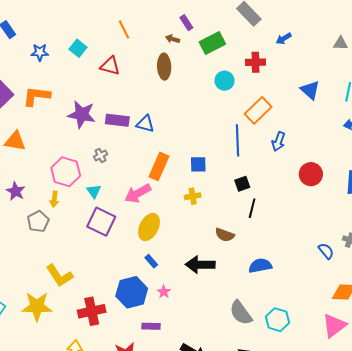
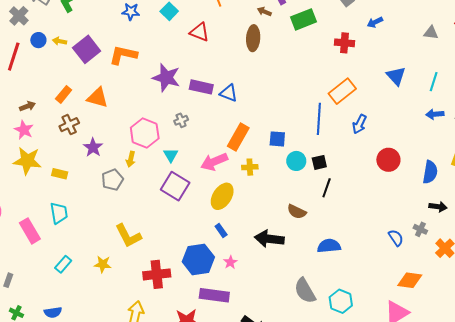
cyan circle: (225, 81) -> (296, 161), moved
yellow cross: (193, 196) -> (250, 167), moved
yellow star: (37, 306) -> (103, 264), size x0.6
purple rectangle: (151, 326) -> (214, 295), size x1.6

